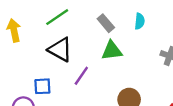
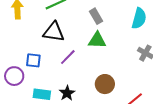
cyan semicircle: (140, 21) -> (139, 18), moved, size x1.5
black triangle: (60, 50) -> (54, 32), turned -30

